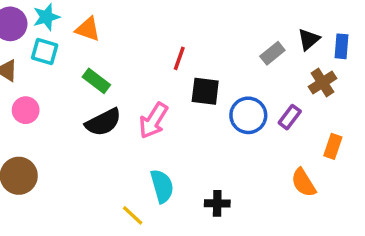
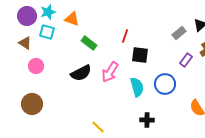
green rectangle: (96, 81) -> (89, 43), moved
blue circle: (248, 115) -> (165, 84), moved
purple rectangle: (290, 117) -> (186, 60), moved
cyan semicircle: (162, 186) -> (137, 87), moved

